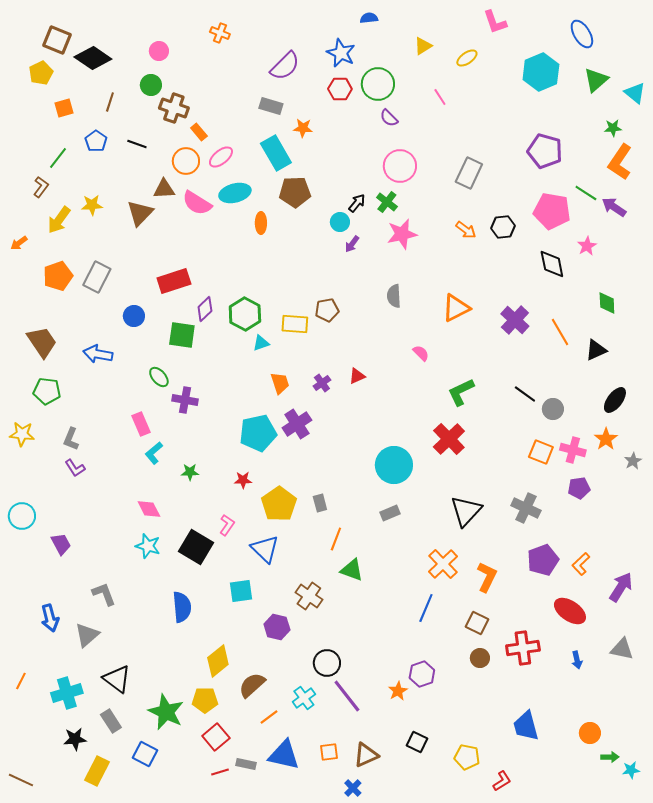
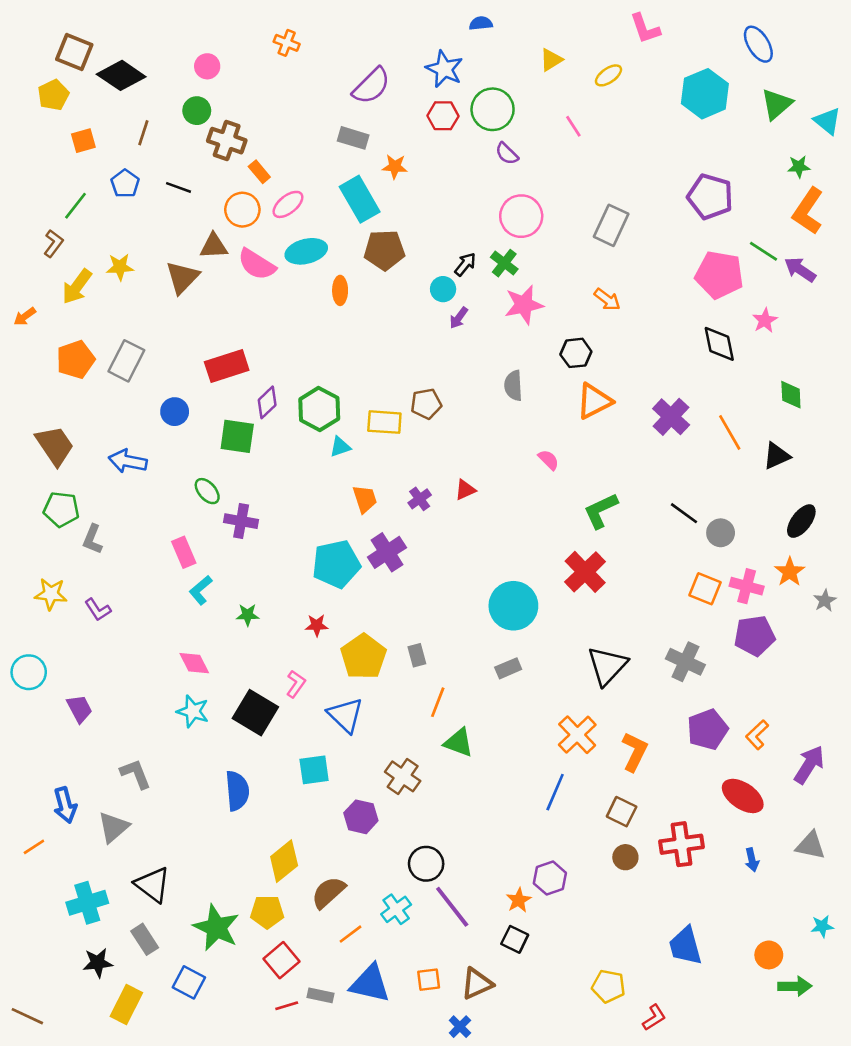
black hexagon: (503, 227) -> (576, 353), moved
yellow star: (22, 434) -> (51, 594), moved
gray L-shape: (71, 439) -> (93, 539), moved
purple pentagon: (579, 488) -> (754, 636), size x1.4
orange line: (21, 681) -> (34, 847), moved, turned 30
black square: (417, 742) -> (515, 939), moved
green arrow: (610, 757) -> (795, 986), size x1.4
cyan star: (631, 770) -> (822, 926), moved

